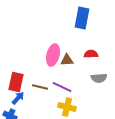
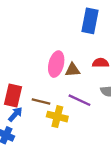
purple line: (62, 87) -> (80, 100), moved
yellow cross: (67, 107) -> (57, 117), moved

